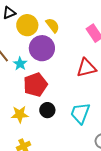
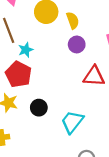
purple circle: (42, 48) -> (77, 44), moved, size x0.6
red pentagon: (35, 85) -> (18, 74), moved, turned 30

